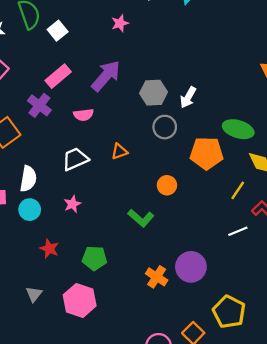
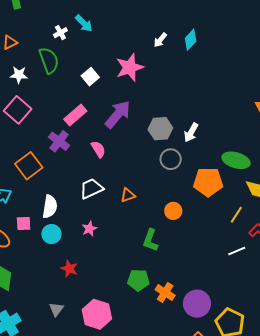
pink star: (120, 23) -> (130, 67), size x1.8
white square: (58, 31) -> (90, 77), moved
pink semicircle: (84, 115) -> (98, 149), turned -114
orange triangle: (119, 151) -> (128, 195), moved
green L-shape: (141, 218) -> (150, 240), turned 70
green pentagon: (95, 258) -> (138, 280), moved
purple circle: (191, 267) -> (197, 304), moved

